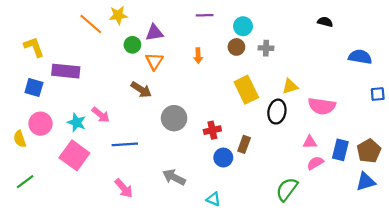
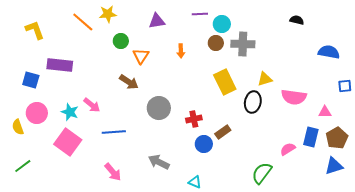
purple line: (205, 15) -> (200, 14), moved
purple triangle: (154, 33) -> (157, 21), moved
yellow L-shape: (34, 47) -> (35, 30), moved
gray cross: (266, 48) -> (243, 44), size x1.6
pink triangle: (310, 142) -> (325, 112), moved
brown rectangle: (244, 144) -> (223, 132), turned 35

